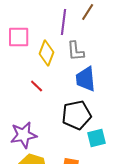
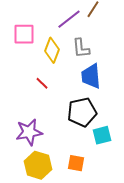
purple line: (64, 22) -> (69, 19), turned 45

